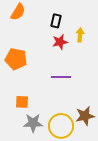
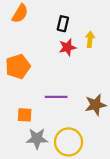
orange pentagon: (16, 59) -> (18, 66), turned -30
purple line: (61, 77) -> (56, 97), moved
brown star: (85, 116) -> (96, 105), moved

